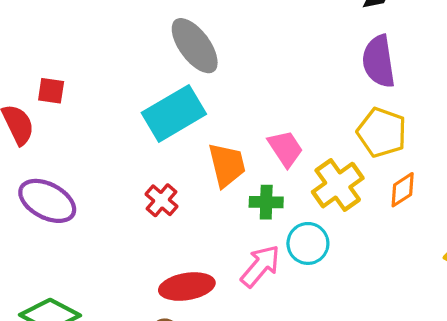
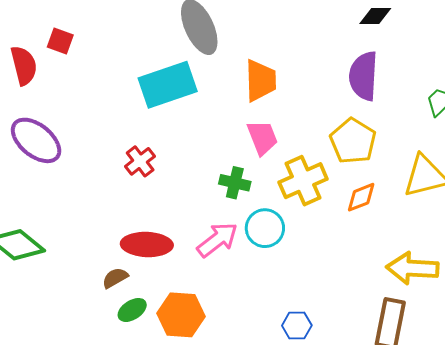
orange trapezoid: (227, 165) -> (260, 81), moved

